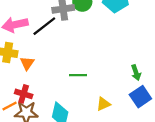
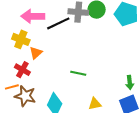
red cross: (24, 94) -> (22, 70), moved

